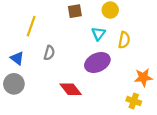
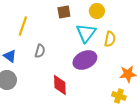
cyan triangle: (98, 34) -> (86, 33), size x1.5
red diamond: (71, 89) -> (60, 85), turned 35

